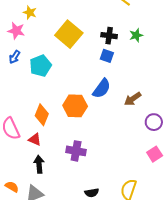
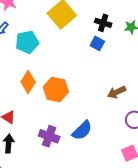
blue semicircle: (102, 88) -> (82, 130), moved
orange diamond: (42, 115) -> (28, 82), moved

